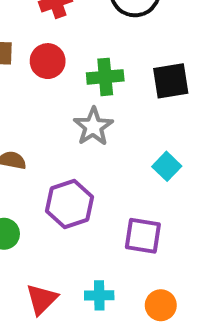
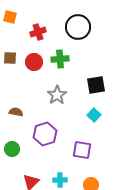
green cross: (105, 77) -> (60, 59), moved
black square: (171, 81) -> (96, 85), moved

